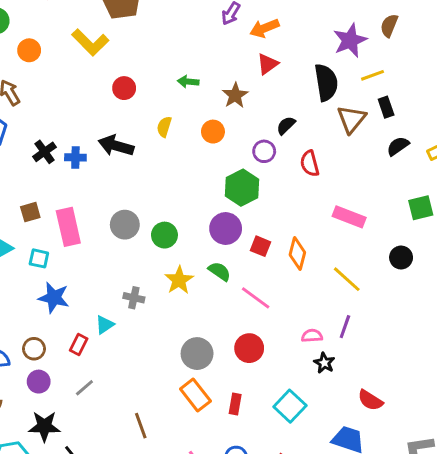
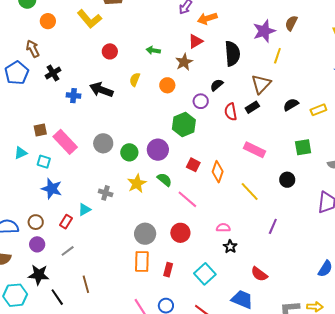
red triangle: (268, 64) -> (196, 41), moved
yellow line: (372, 75) -> (277, 56), turned -56
black semicircle: (326, 82) -> (232, 54), moved
black rectangle: (386, 107) -> (252, 107), moved, turned 72
black cross: (45, 152) -> (53, 73), moved
pink rectangle: (68, 227) -> (65, 142), turned -35
purple circle: (226, 229) -> (158, 150), moved
purple line: (345, 327) -> (273, 226), moved
orange rectangle: (195, 395) -> (142, 262), turned 35
brown line: (141, 426) -> (86, 284), moved

